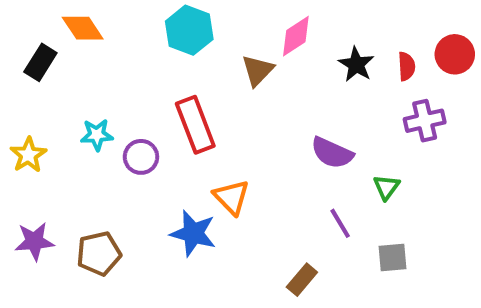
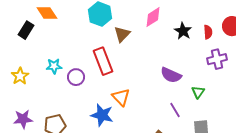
brown triangle: (258, 70) -> (122, 34), moved

